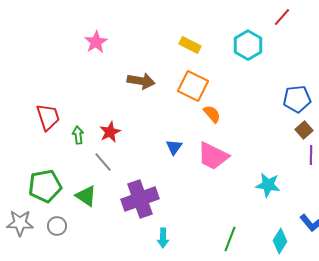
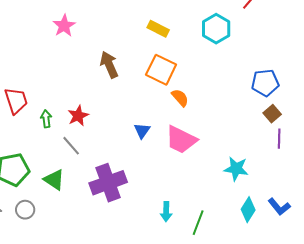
brown arrow: (141, 81) -> (109, 65), turned -124
cyan arrow: (163, 238) -> (166, 212), moved
cyan diamond: (280, 241) -> (248, 210), moved

